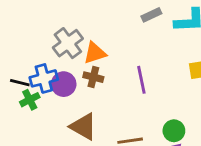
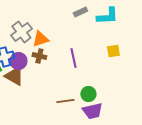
brown triangle: (83, 127) -> (14, 76), moved
green circle: (174, 131) -> (88, 94), moved

